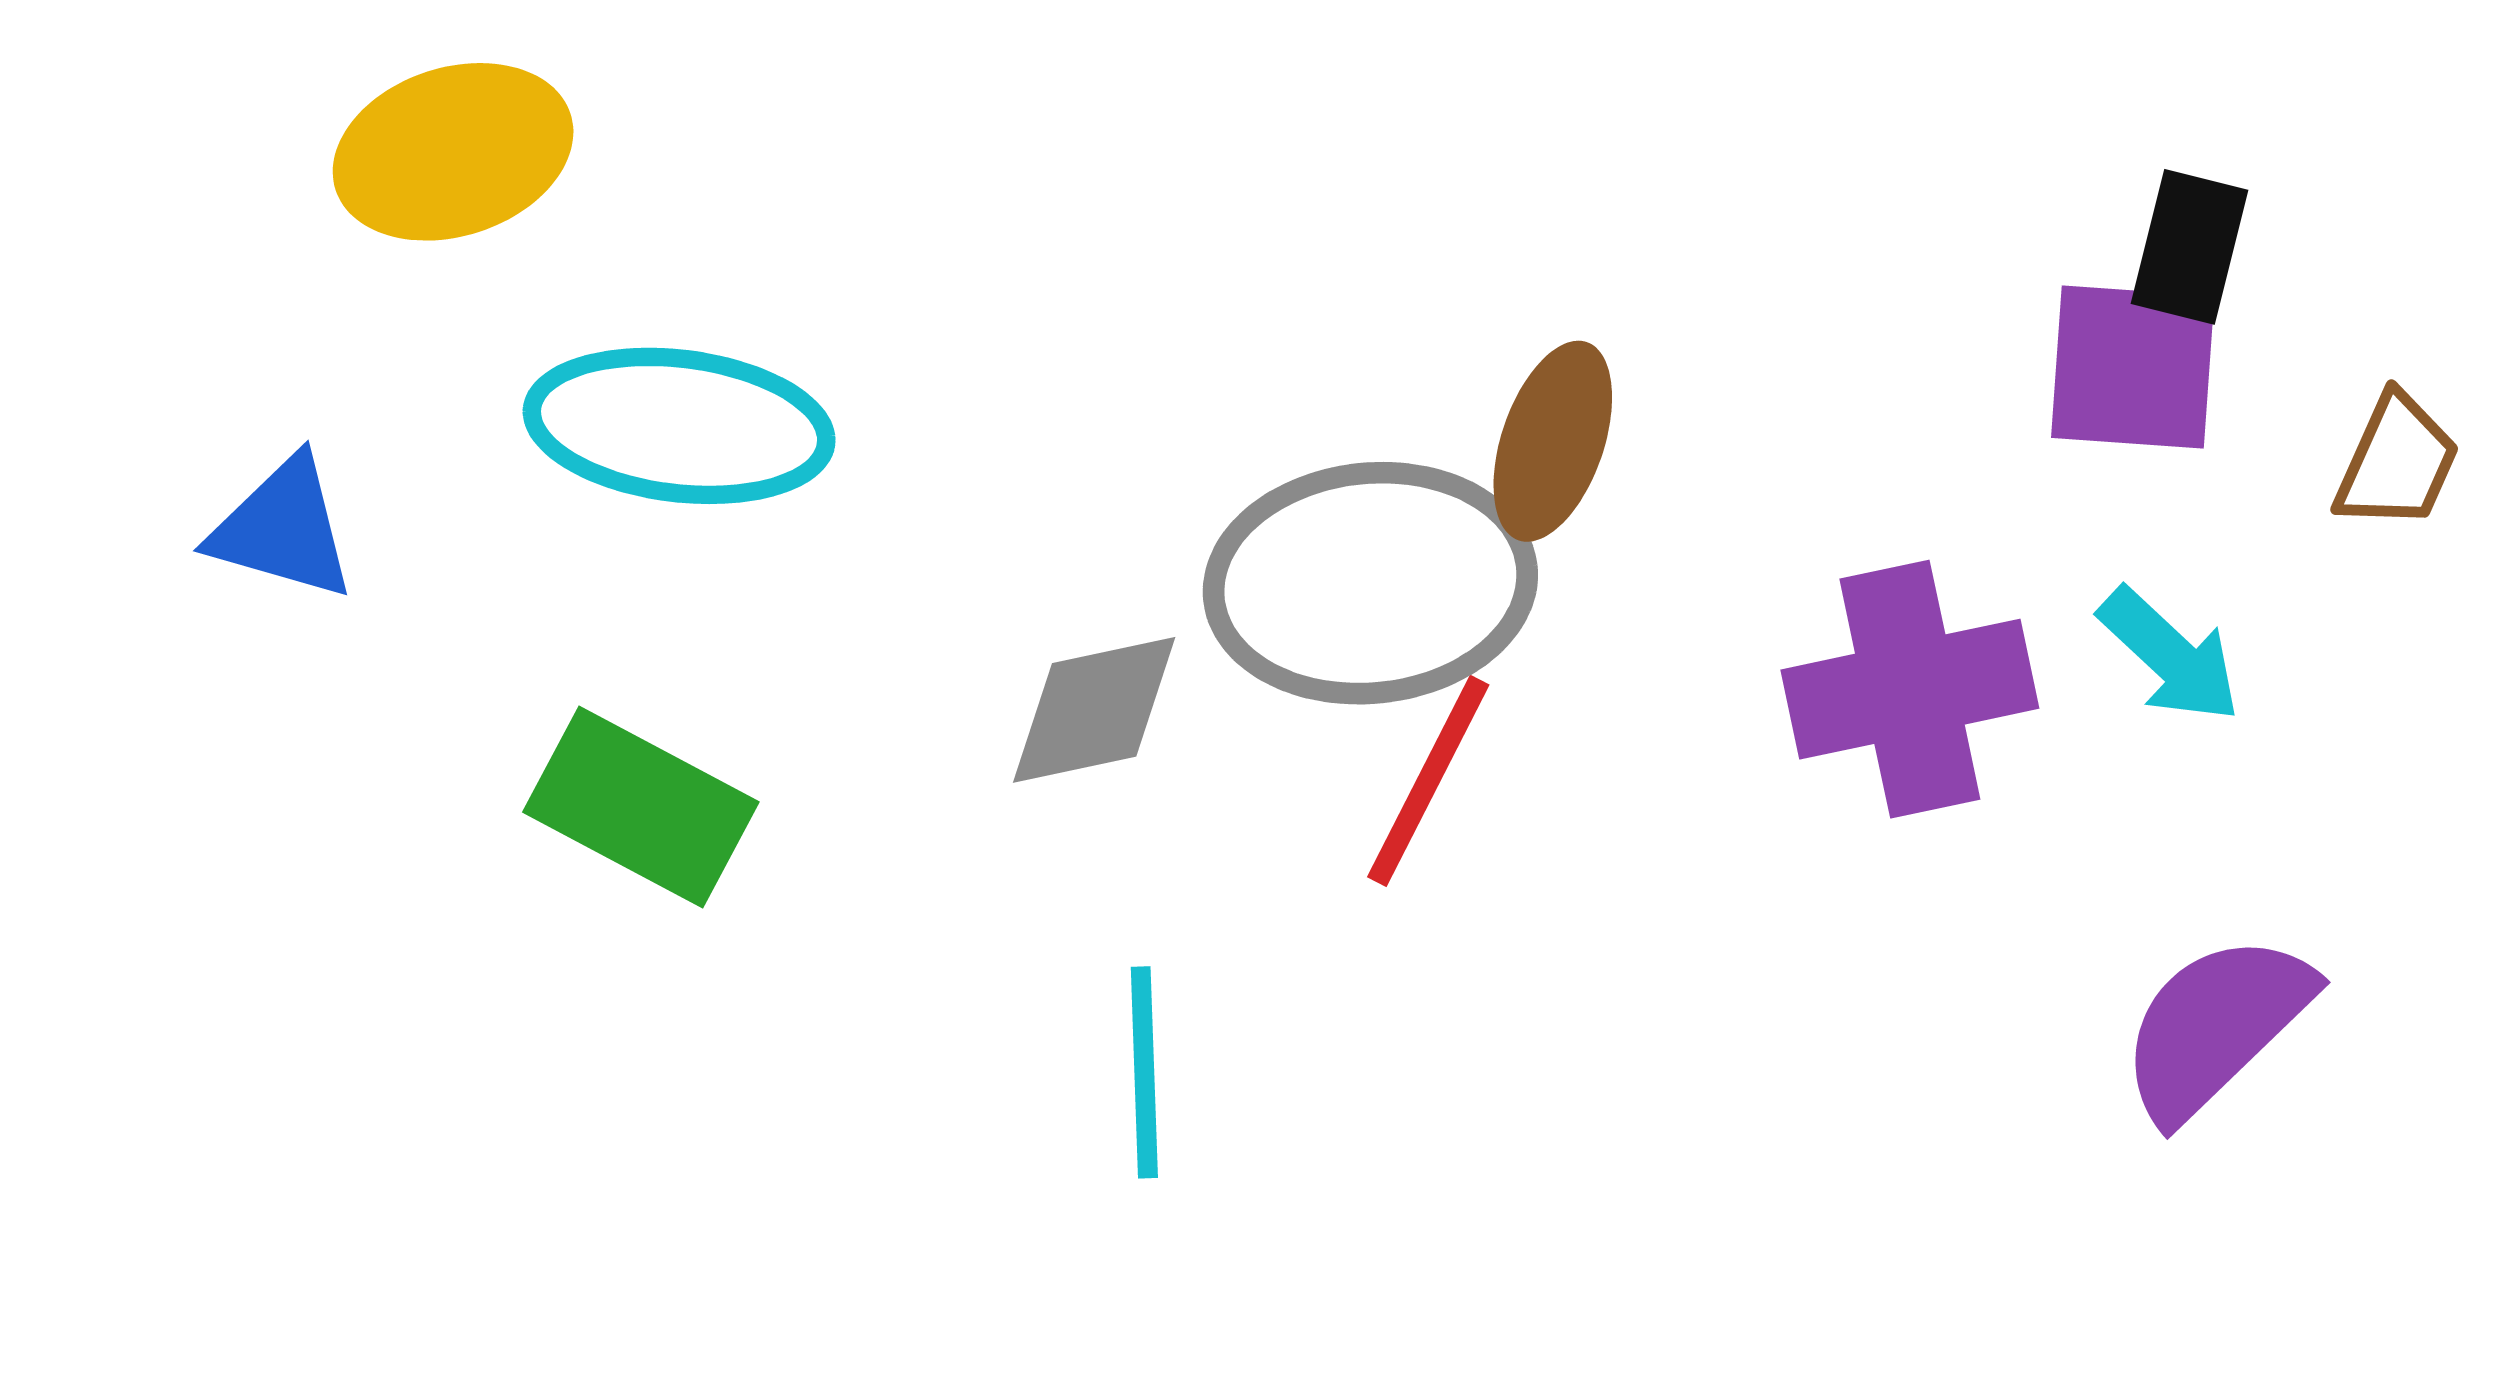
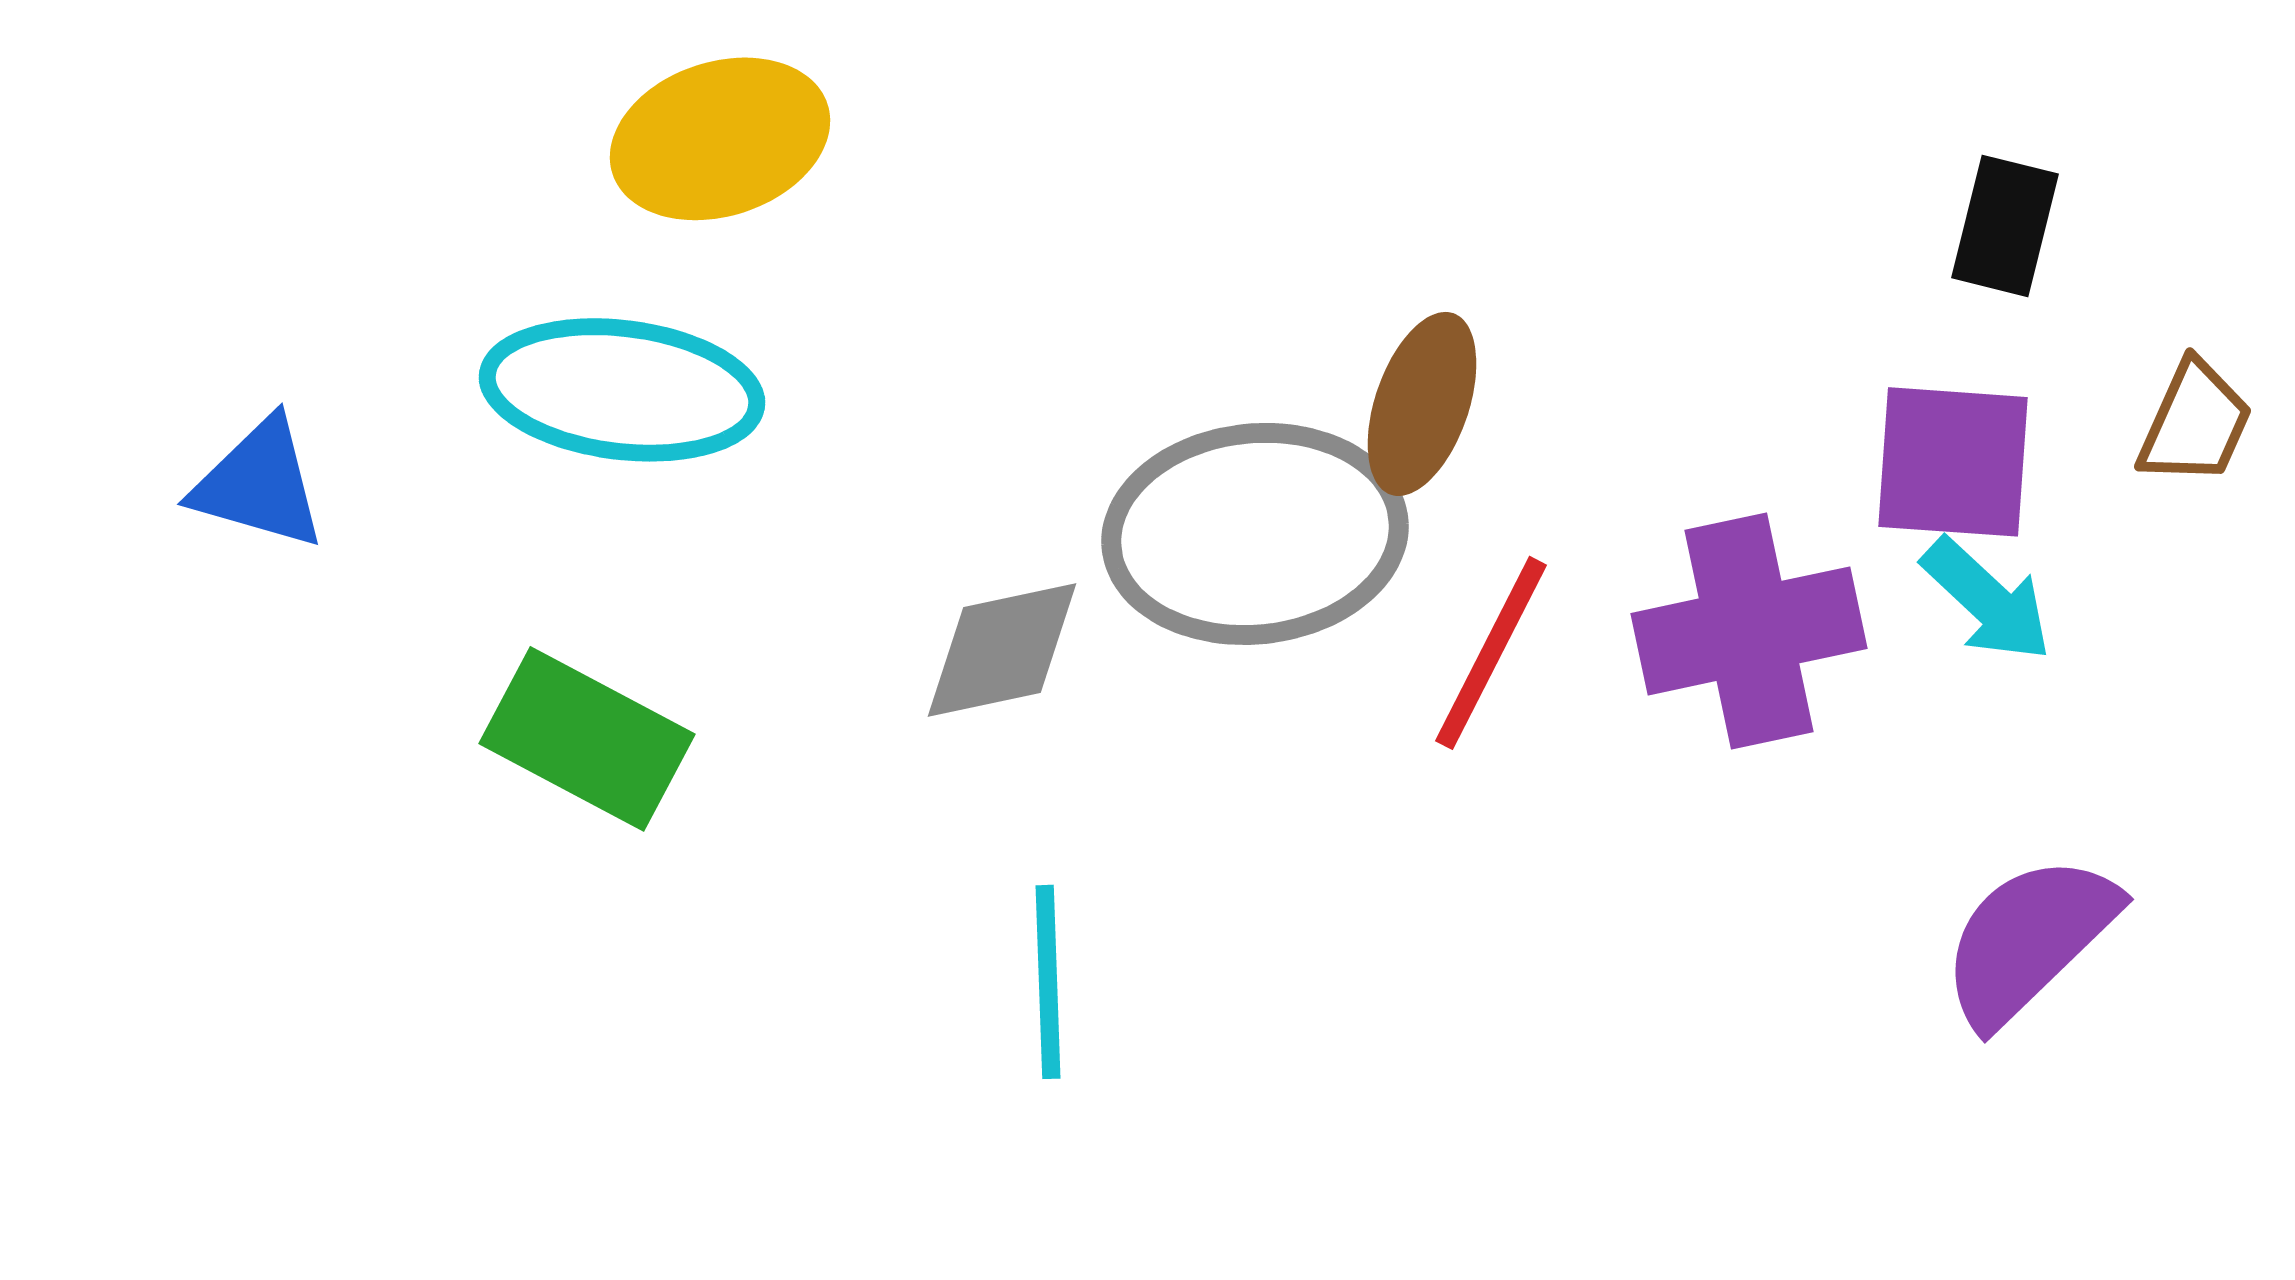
yellow ellipse: (453, 152) -> (720, 139), moved
purple square: (2133, 367) -> (1953, 462), moved
red line: (1428, 781) -> (1491, 653), moved

